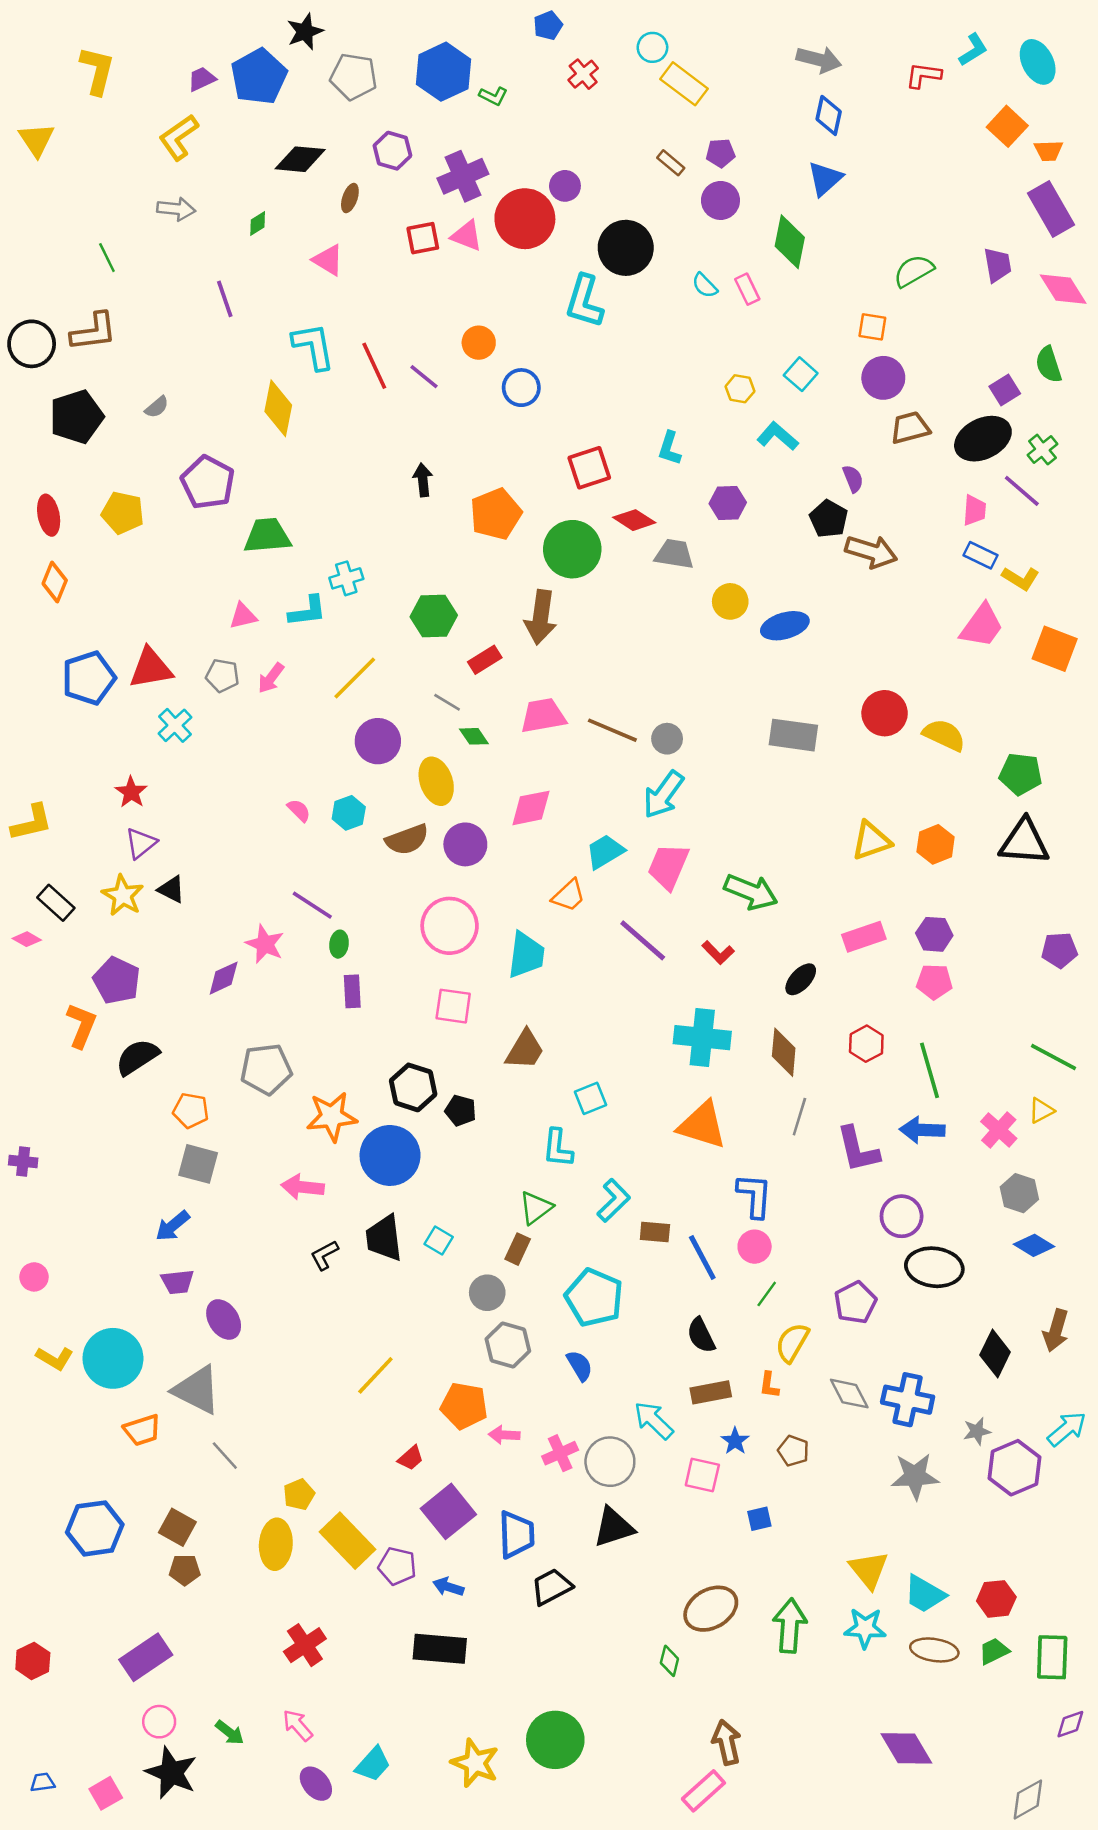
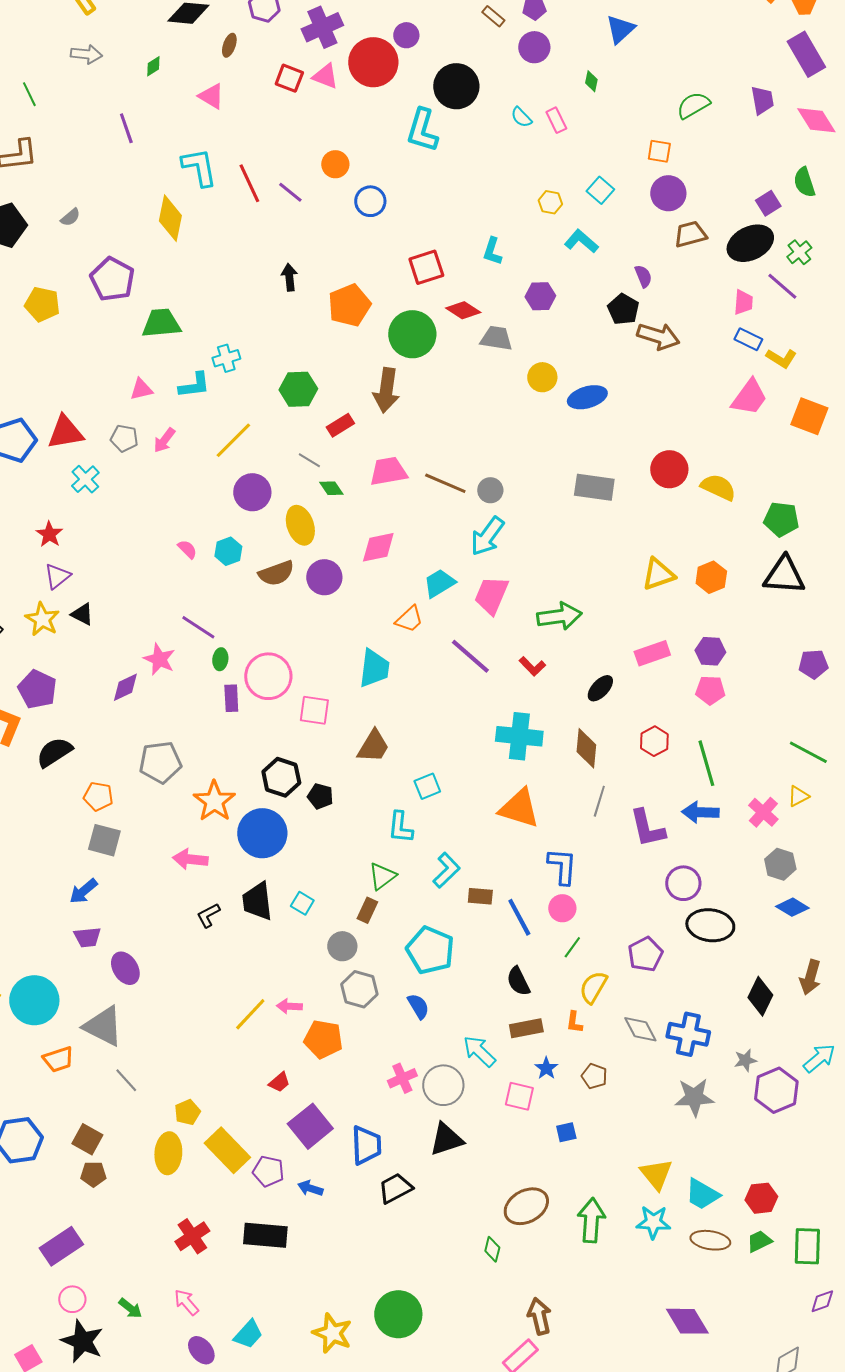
red square: (423, 238) -> (289, 78), turned 32
green diamond: (790, 242) -> (591, 81), size x0.5
green arrow: (751, 892) -> (559, 616), turned -30
pink circle: (450, 926) -> (268, 676), moved
orange star: (332, 1117) -> (214, 801), turned -30
pink arrow: (504, 1435) -> (289, 1006), moved
black rectangle: (440, 1649) -> (265, 1235), moved

